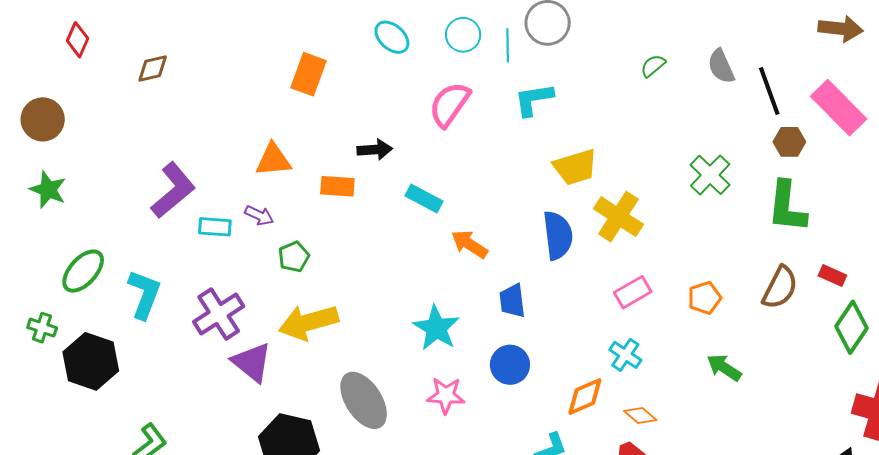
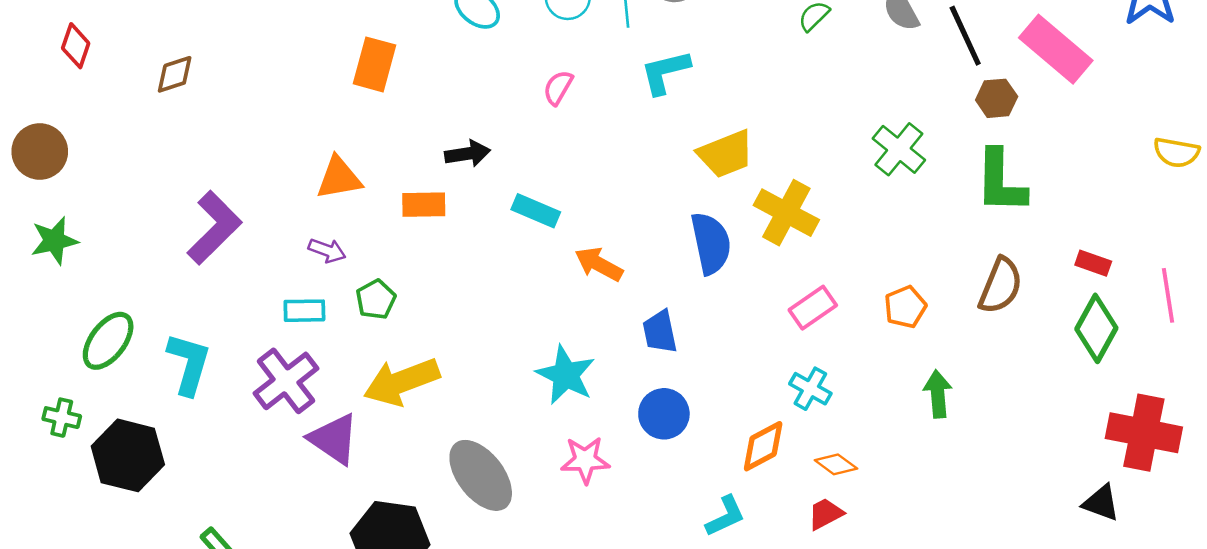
pink semicircle: (449, 104) -> (558, 88), size x0.6
green star: (48, 190) -> (54, 241), turned -30
cyan rectangle: (215, 227) -> (304, 311), moved
red rectangle: (832, 275) -> (1093, 263), moved
green arrow: (724, 368) -> (938, 394), turned 57

